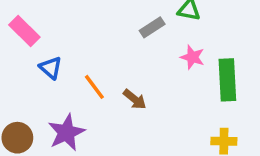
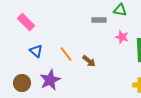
gray rectangle: (152, 27) -> (99, 20), turned 32
blue triangle: (51, 68) -> (36, 51), moved

